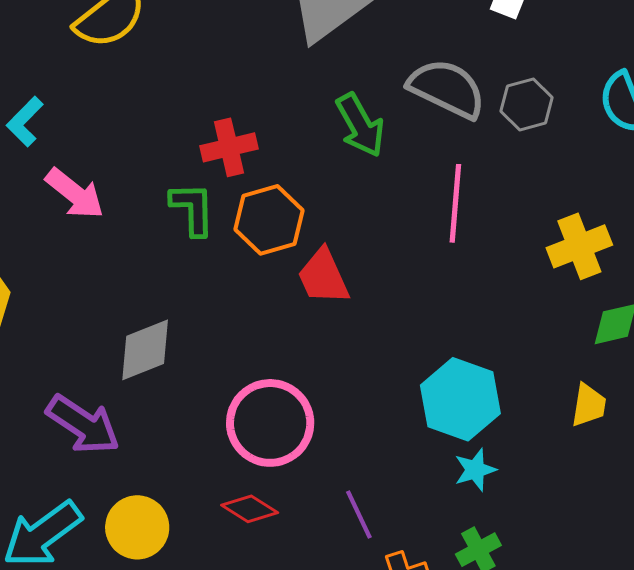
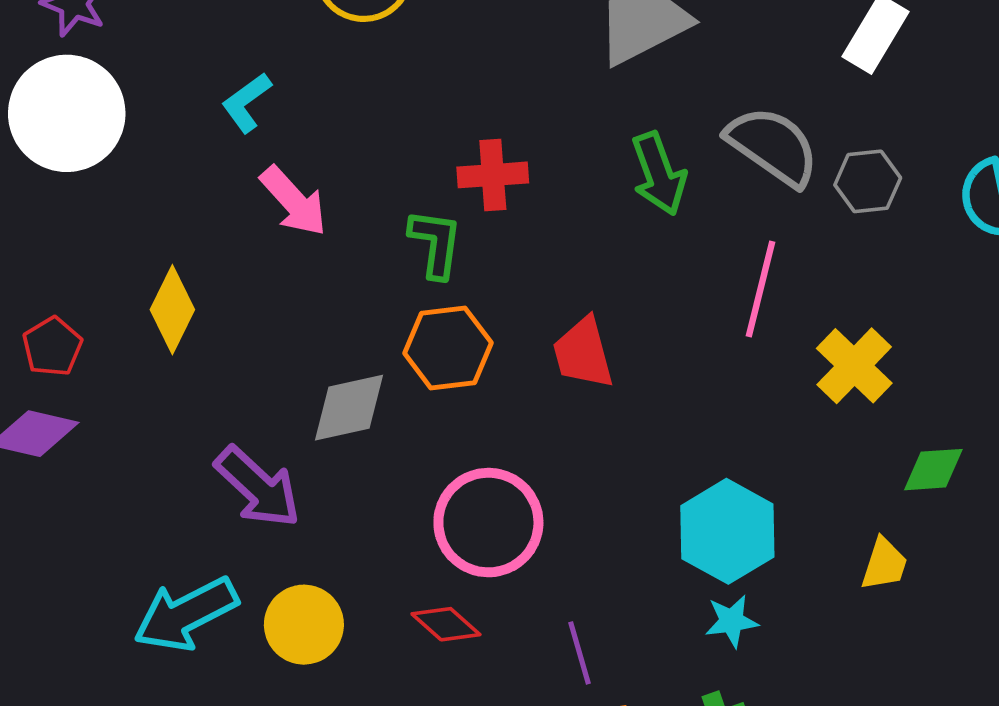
orange hexagon: (269, 220) -> (448, 348), moved
yellow cross: (579, 246) -> (854, 366), moved, turned -34

